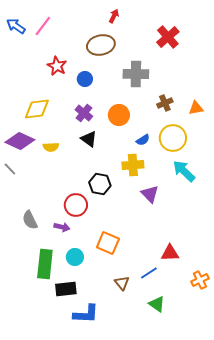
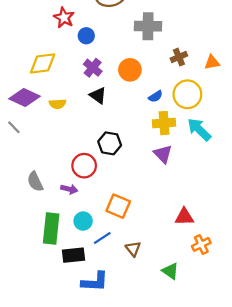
blue circle: (85, 79) -> (86, 36), moved
yellow cross: (133, 165) -> (164, 123), moved
blue line: (149, 273) -> (102, 238), moved
orange cross: (200, 280) -> (201, 244), moved

